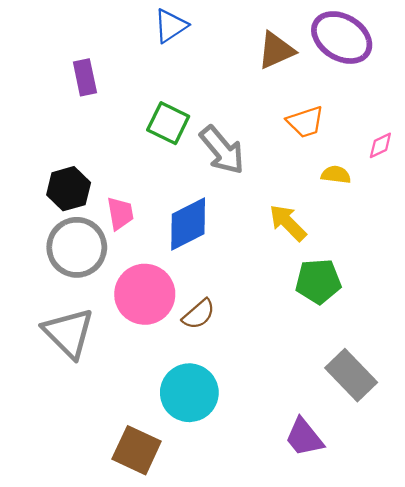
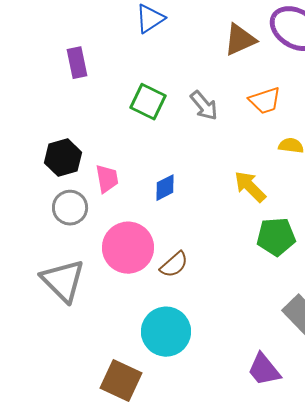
gray arrow: (222, 150) -> (204, 106), moved, size x0.7
blue diamond: (188, 224) -> (165, 188), size x0.6
gray circle: (77, 247) -> (70, 208), size x0.7

